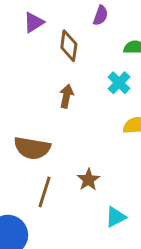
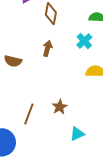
brown semicircle: (32, 148) -> (13, 61), moved, size x0.7

